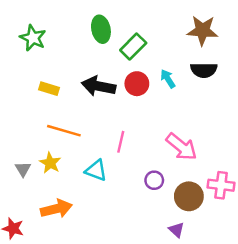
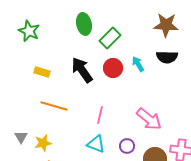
black arrow: (98, 86) -> (82, 70), turned 44
yellow star: (50, 163) -> (43, 143), moved, turned 30
cyan triangle: (96, 170) -> (96, 144), moved

